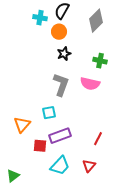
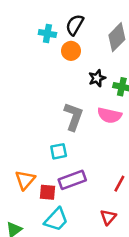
black star: (64, 54) -> (97, 78), moved
orange triangle: (22, 125) -> (25, 180), moved
cyan trapezoid: (60, 166) -> (56, 220), moved

